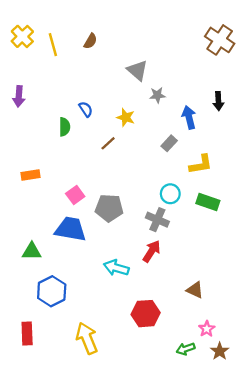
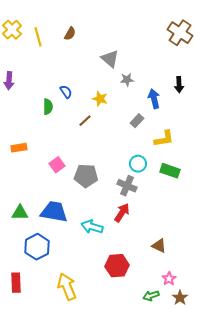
blue trapezoid: (70, 229) -> (54, 212), moved

